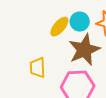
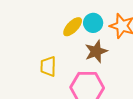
brown star: (84, 50) -> (96, 51), size x0.7

